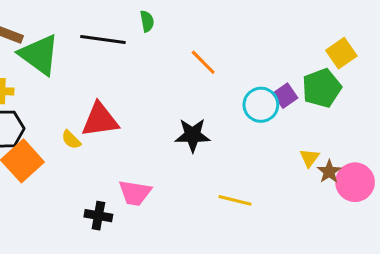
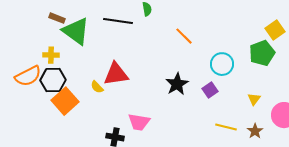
purple square: (285, 96) -> (210, 90), moved
black star: (193, 135) -> (177, 84), turned -30
brown star: (329, 172) -> (255, 131), moved
yellow line: (235, 200) -> (226, 127), moved

